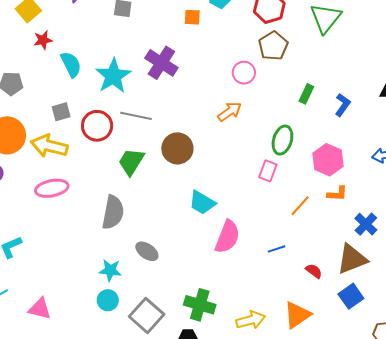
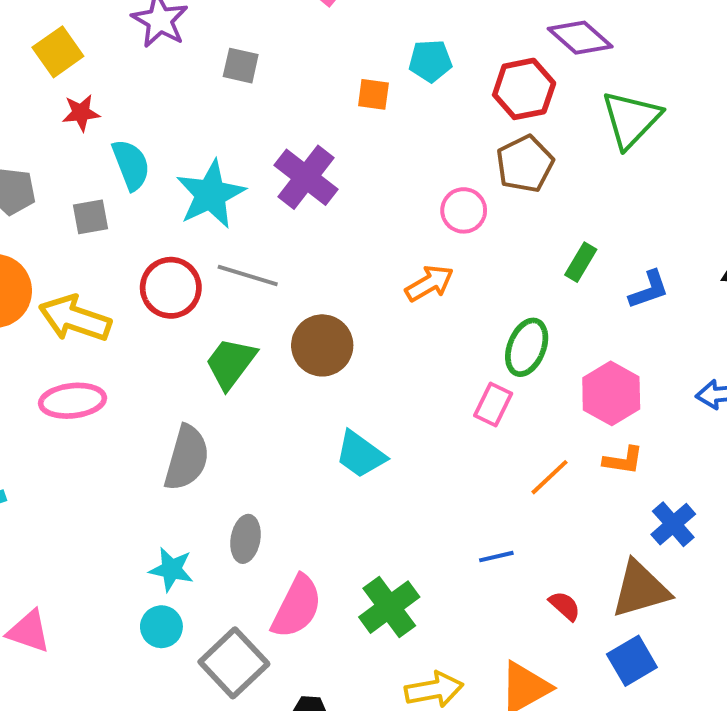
blue L-shape: (343, 105) -> (649, 290), turned 30
gray square: (61, 112) -> (91, 217), moved
pink semicircle: (227, 237) -> (297, 607), moved
gray ellipse: (147, 251) -> (246, 539), turned 60
green cross: (200, 305) -> (389, 607), moved, turned 32

